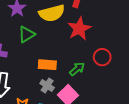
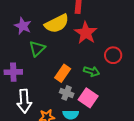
orange rectangle: (47, 65) -> (63, 73), turned -48
green arrow: (77, 69) -> (92, 71), turned 70

